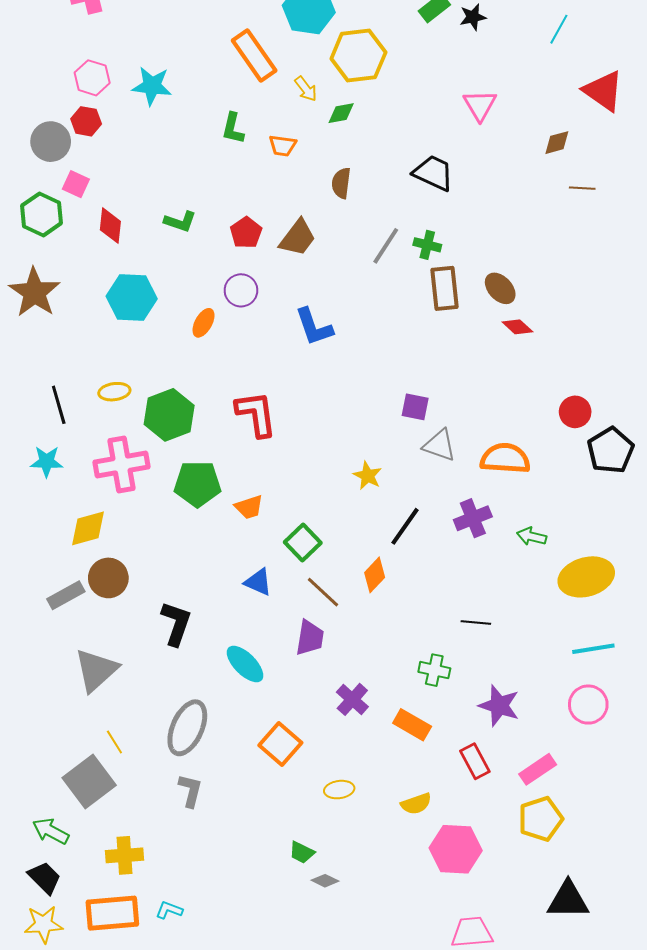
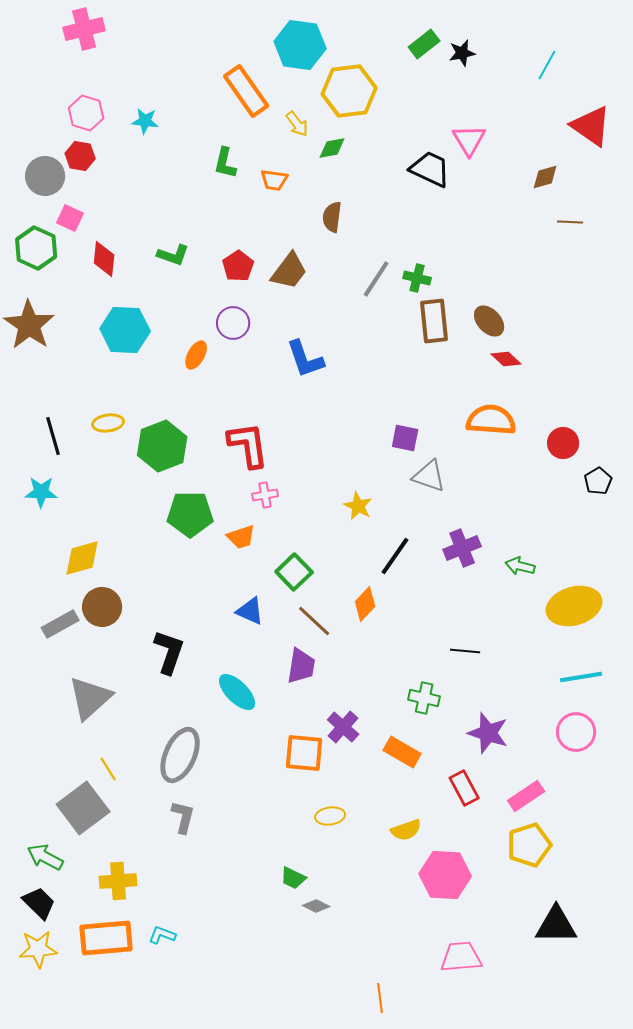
cyan star: (152, 86) -> (145, 121), size x0.7
black trapezoid: (433, 173) -> (430, 169), moved
black pentagon: (611, 450) -> (598, 481), size x0.6
orange semicircle: (505, 458) -> (491, 420), moved
pink cross: (121, 465) -> (265, 495), moved, size x0.5
orange square: (280, 744) -> (304, 753), moved, turned -36

